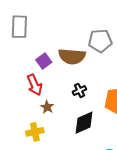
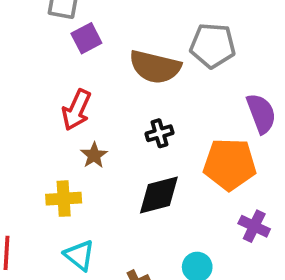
purple square: (44, 61) -> (86, 38), moved
red arrow: (35, 85) -> (76, 110), turned 40

